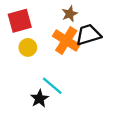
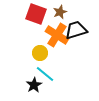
red square: (20, 21) -> (36, 14), moved, turned 35
yellow circle: (28, 47) -> (40, 53), moved

